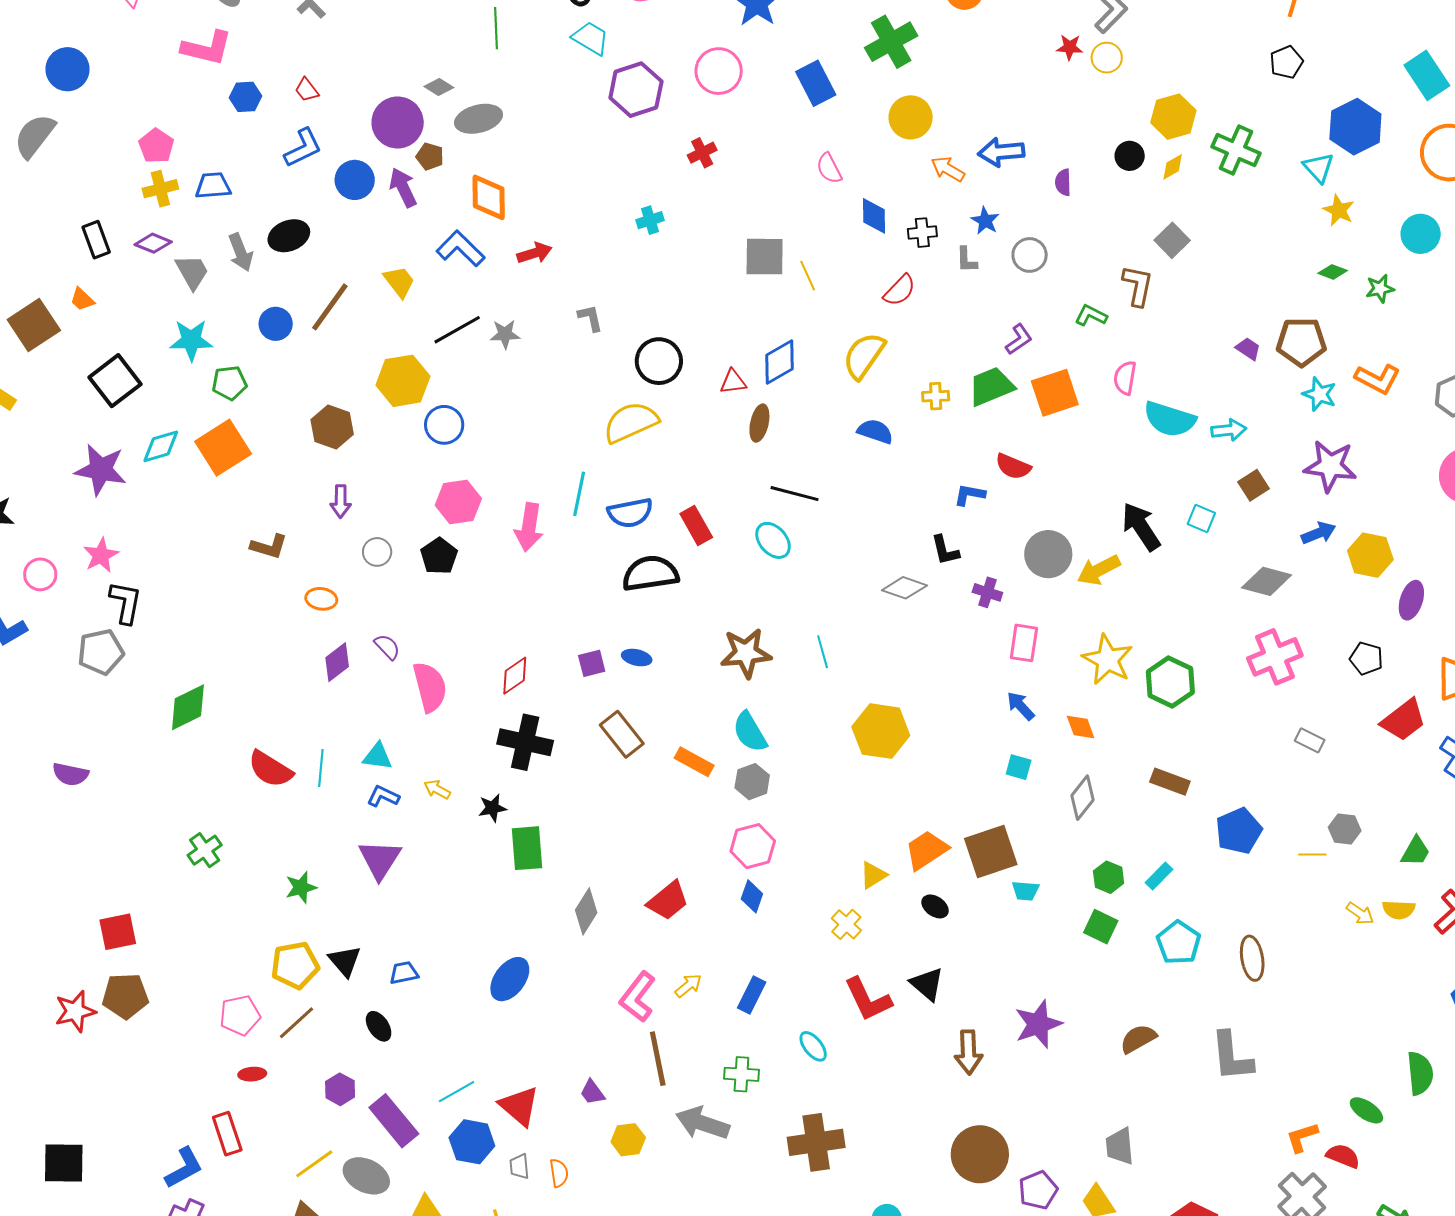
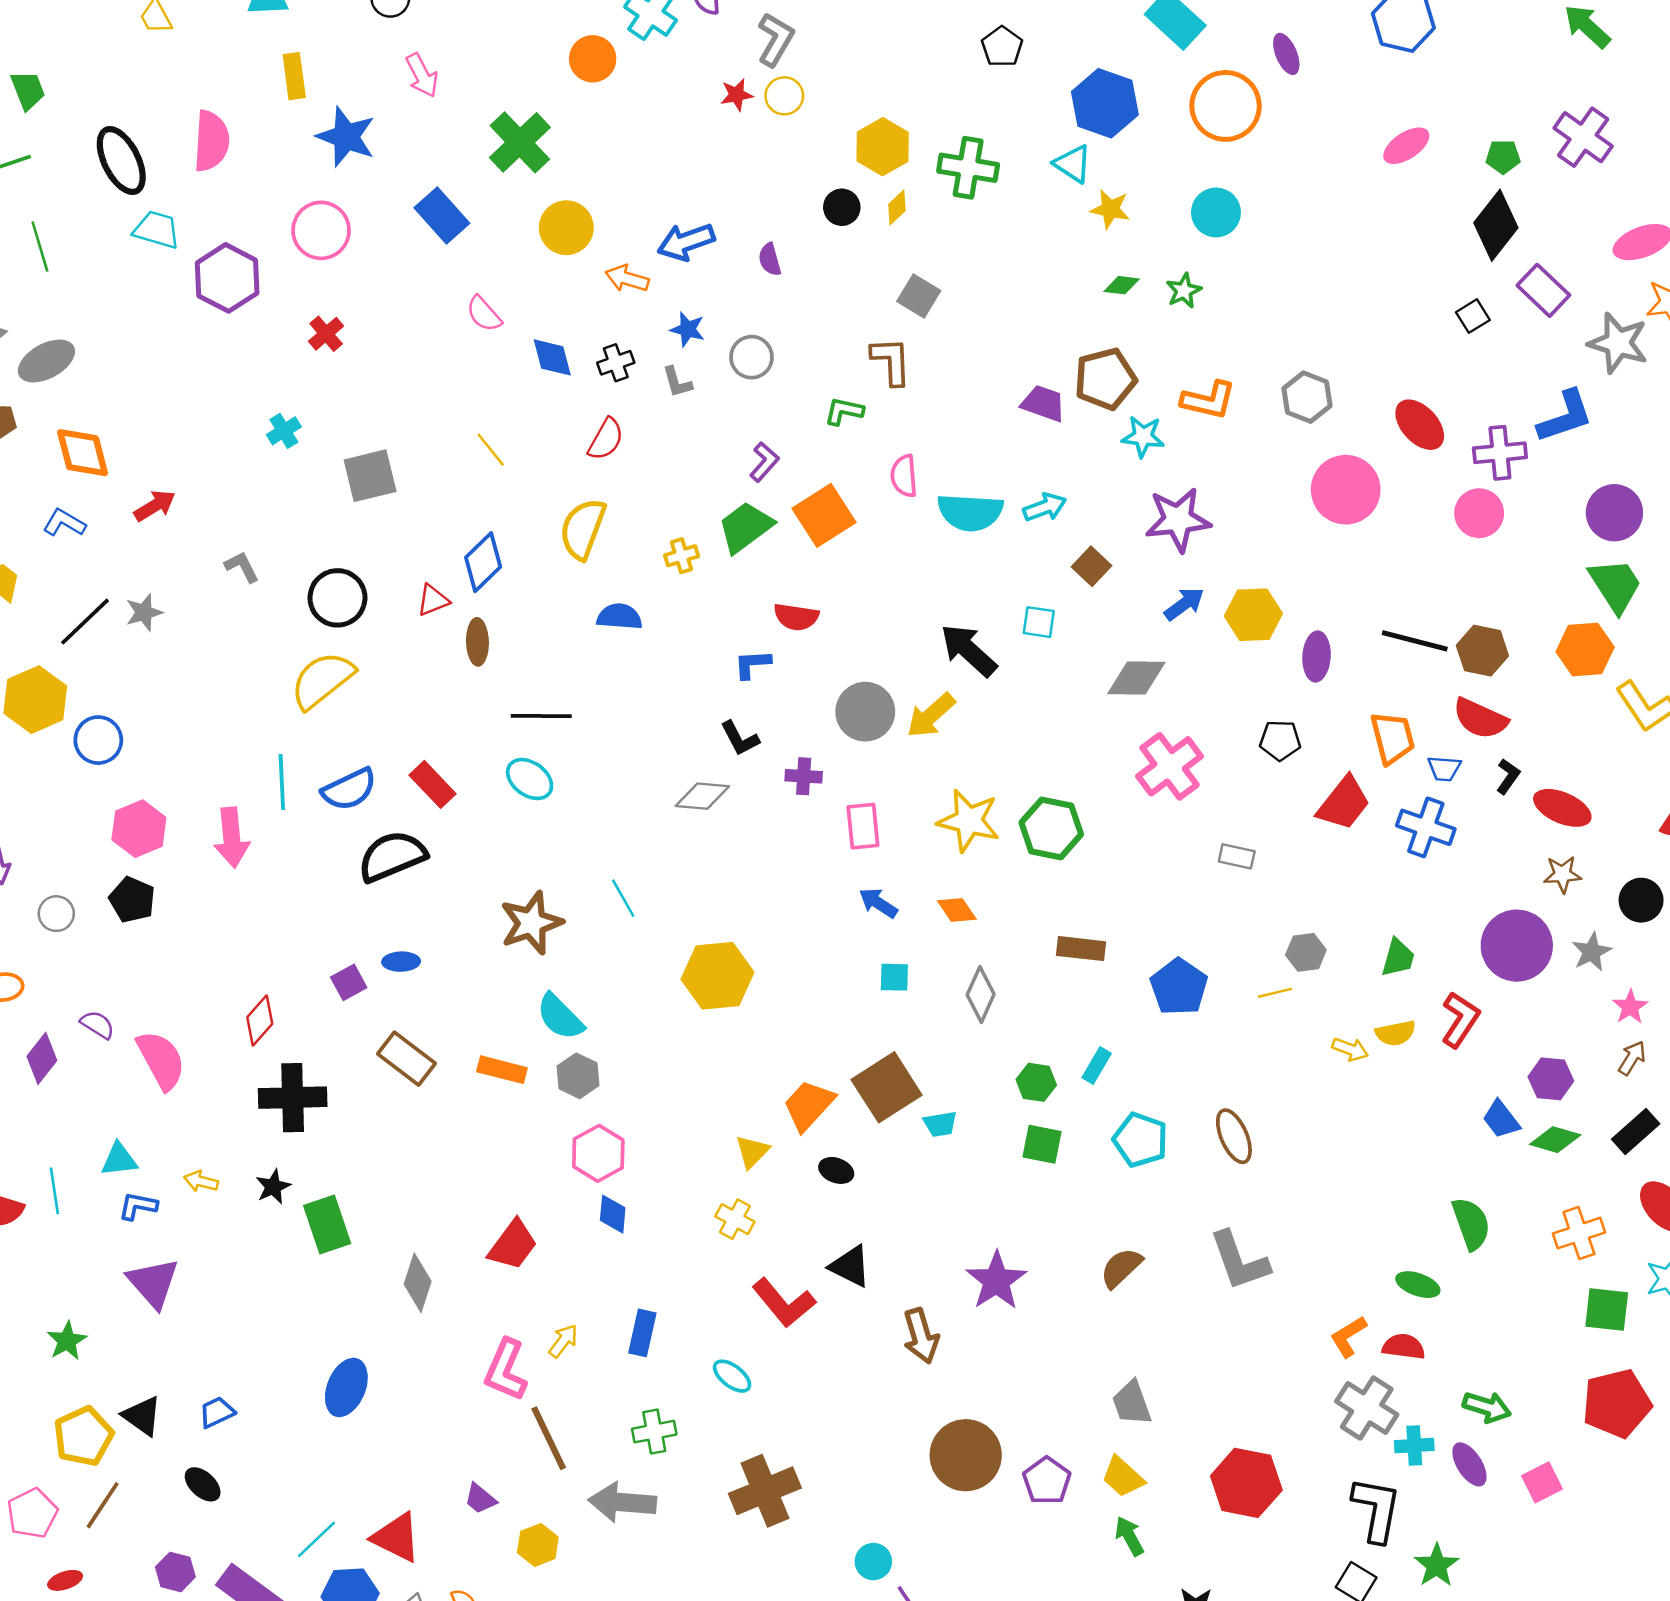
blue L-shape: (460, 249) -> (64, 523), size x0.7
gray square: (765, 257) -> (370, 476), moved
purple trapezoid: (1248, 349) -> (1043, 403), size x1.4

